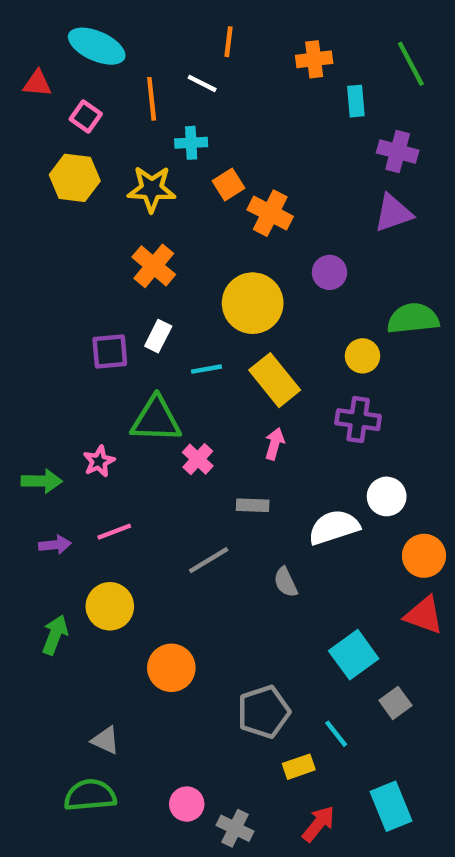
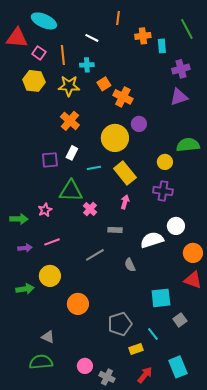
orange line: (228, 42) -> (118, 18), moved
orange cross: (314, 59) -> (143, 36), moved
red triangle: (37, 83) -> (17, 38), size x1.6
orange line: (152, 99) -> (63, 55), moved
purple cross: (398, 152) -> (181, 69), turned -30
purple circle: (330, 272) -> (139, 124), moved
green arrow: (55, 635) -> (25, 289), turned 60
cyan square: (354, 655) -> (161, 298), turned 30

